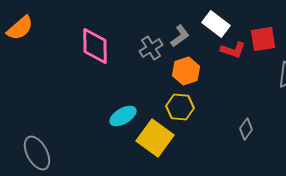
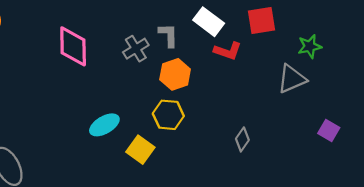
gray L-shape: (180, 36) -> (168, 35), turned -55
red square: (263, 39) -> (261, 21), moved
yellow square: (155, 138) -> (140, 150), size x0.7

